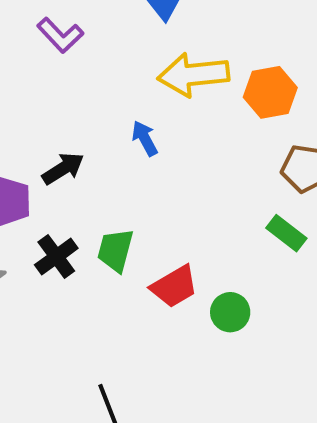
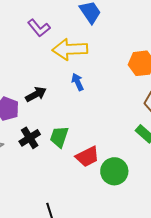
yellow arrow: (193, 75) -> (70, 49), moved
green circle: (230, 312) -> (114, 171), size x1.4

